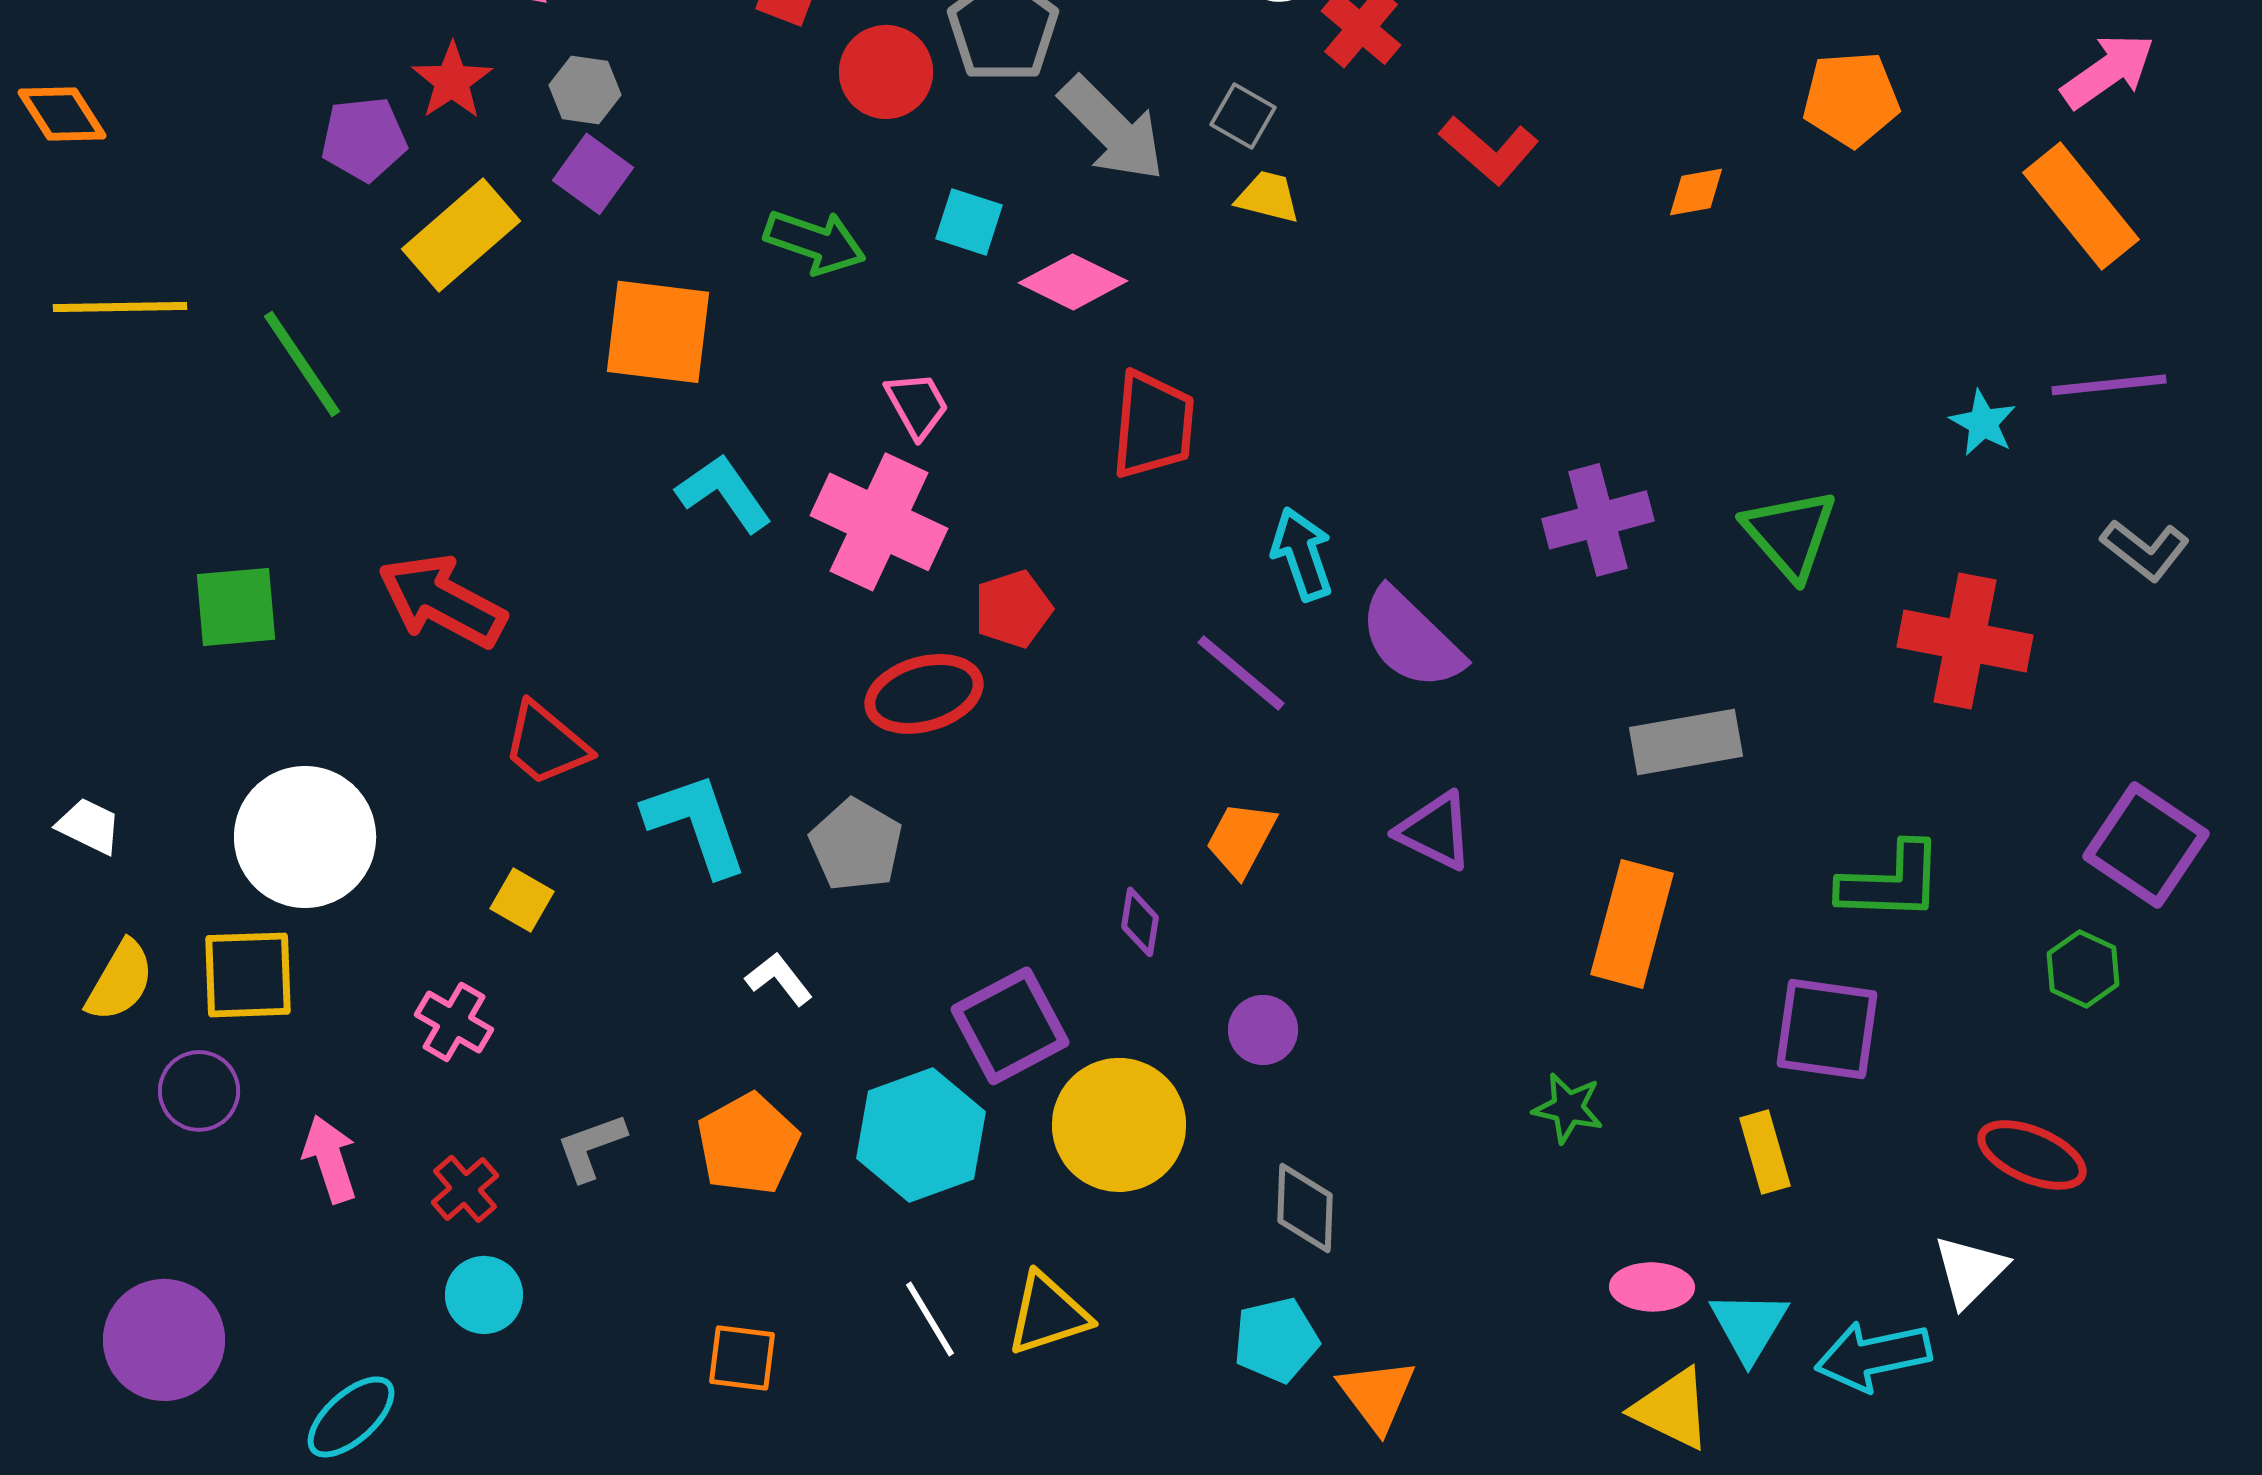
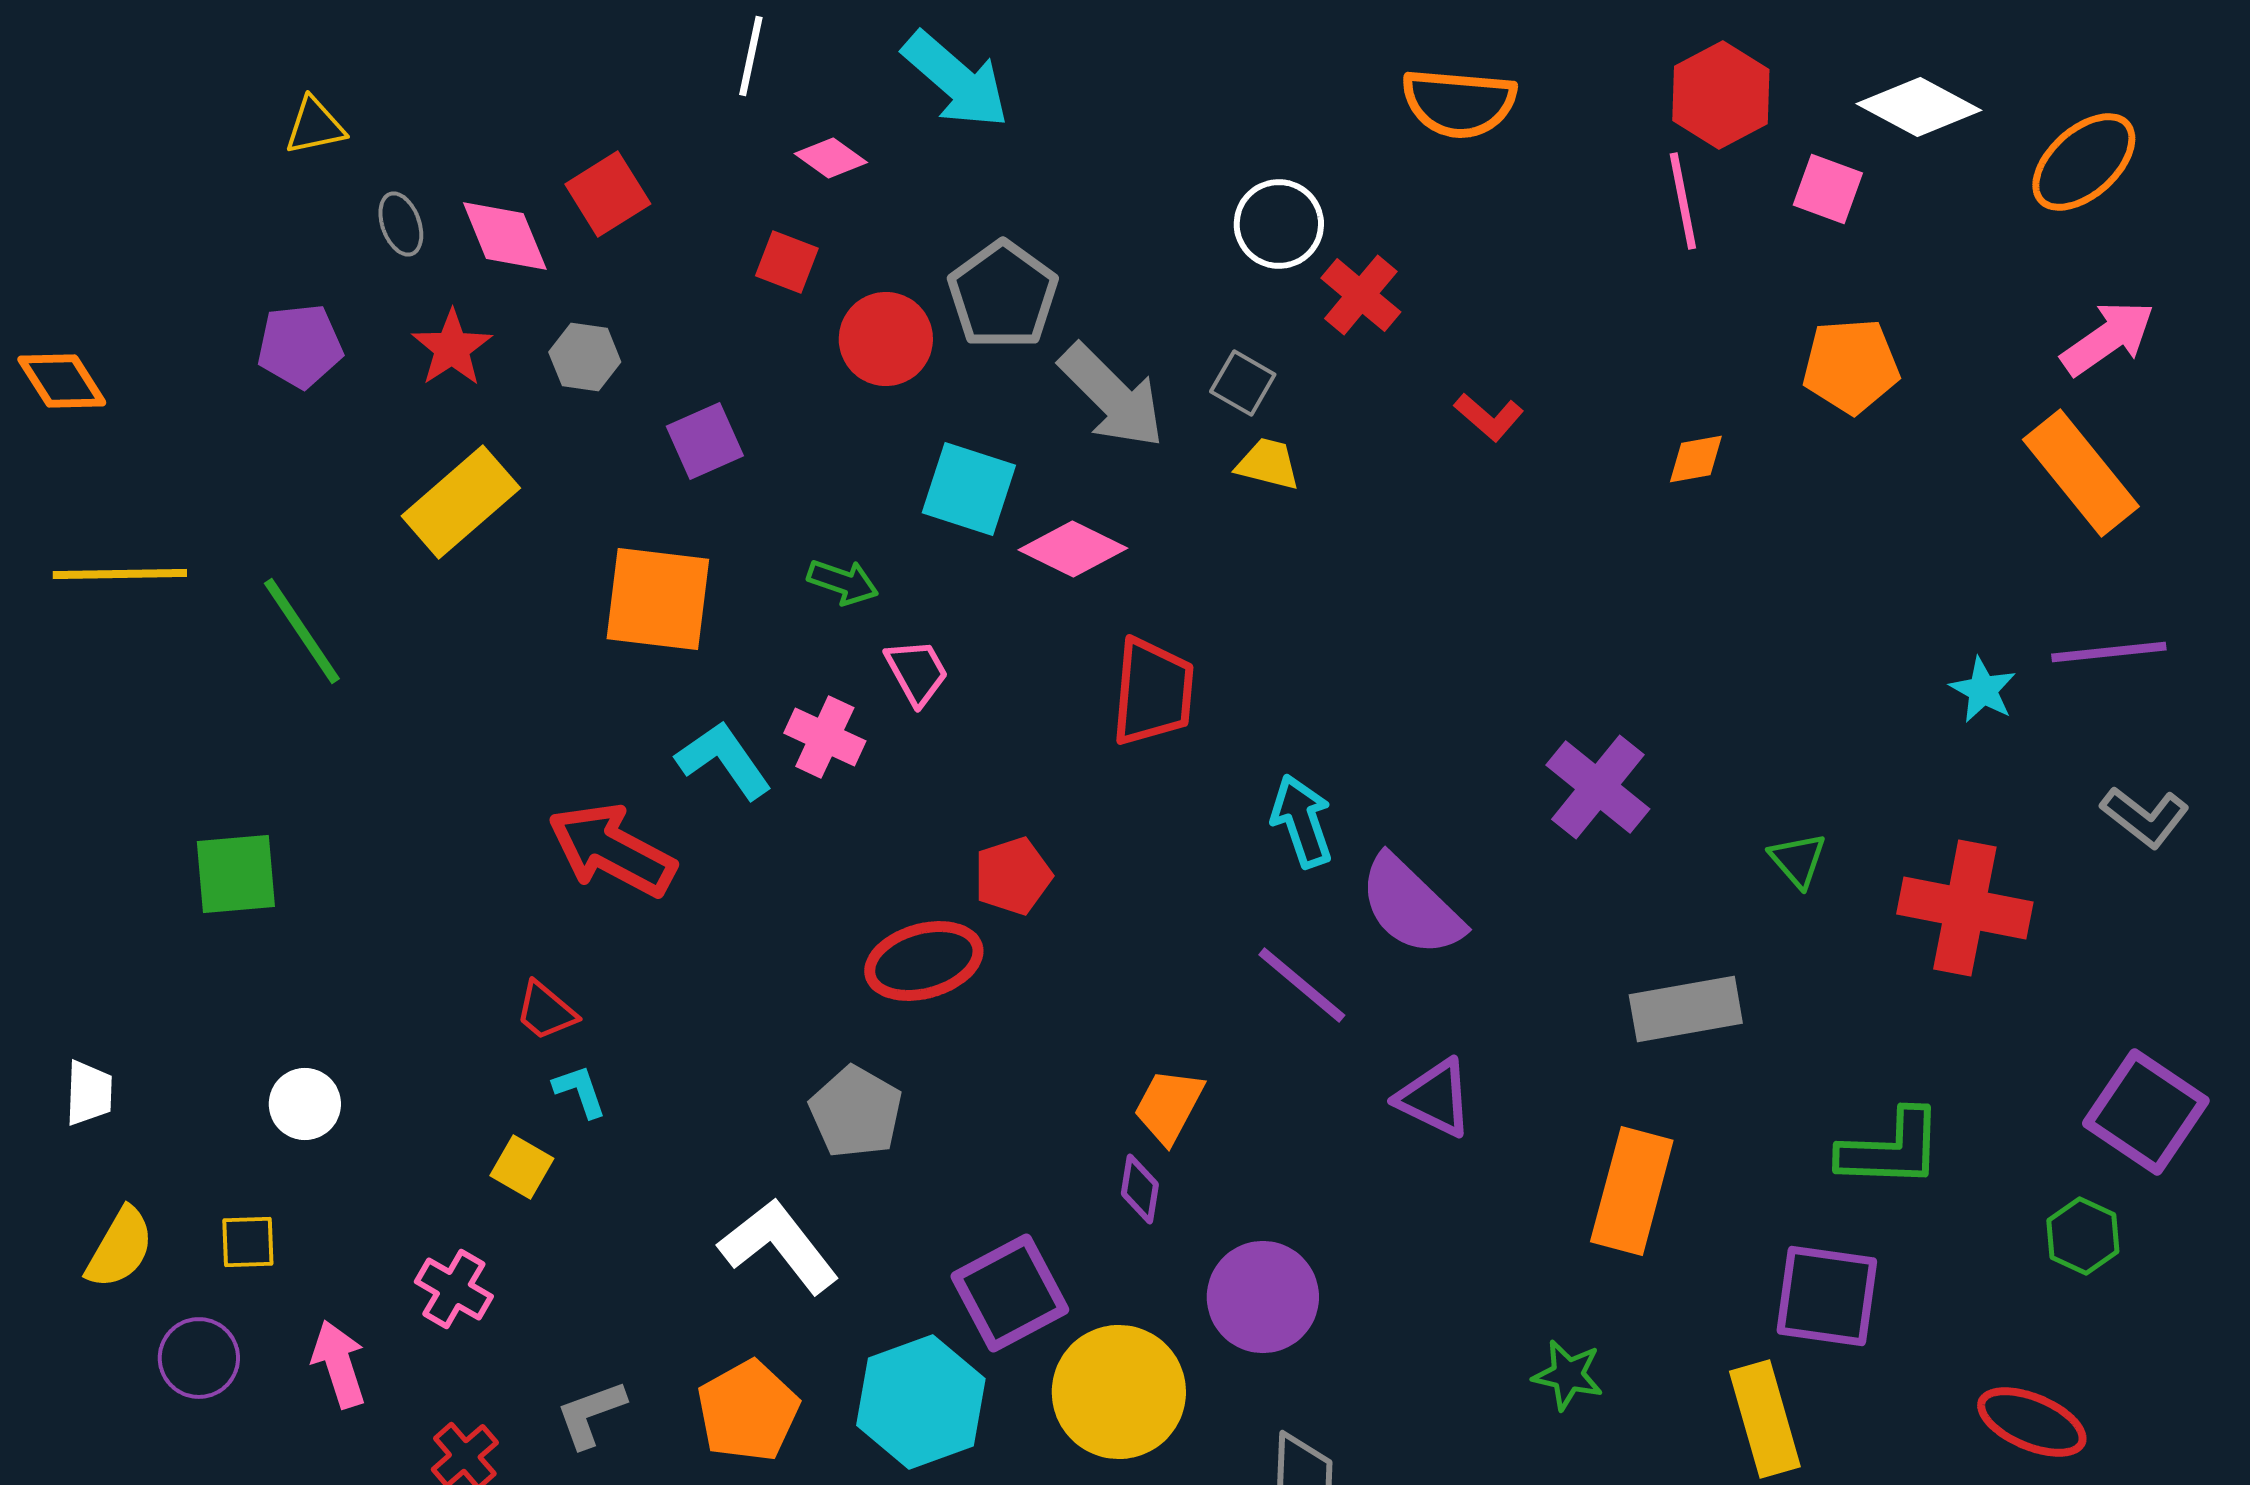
purple pentagon: (364, 139) -> (300, 346), moved
red L-shape: (1489, 150) -> (1489, 417), size x0.7
purple square: (593, 174) -> (705, 441), moved, turned 30
cyan square: (969, 222) -> (969, 489), size x1.4
green arrow: (815, 242) -> (843, 582), moved, size x0.7
purple cross: (1598, 520) -> (1598, 787), turned -36
pink cross: (879, 522) -> (825, 737), moved, size x0.6
green triangle: (1790, 534) -> (1798, 860), moved, size x0.6
red arrow: (442, 601) -> (612, 850), moved
purple line: (1241, 673) -> (1302, 985), moved
red trapezoid: (546, 744) -> (546, 1011), size x0.7
cyan L-shape: (696, 824) -> (580, 1091), moved, size x0.5
white trapezoid: (89, 826) -> (89, 1093), turned 66
white circle: (305, 837) -> (305, 1104), size x0.5
orange trapezoid: (1241, 839) -> (1169, 1106), moved
yellow square: (248, 975) -> (248, 1242), size x0.6
white L-shape: (779, 979) -> (779, 1246), size x1.8
purple circle: (1263, 1030) -> (1263, 1297), size x1.6
yellow rectangle: (1765, 1152) -> (1765, 1419), size x1.4
pink arrow: (330, 1159) -> (339, 1364), moved

